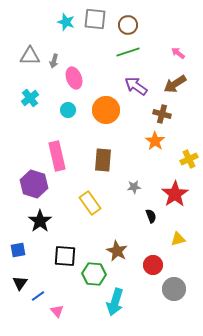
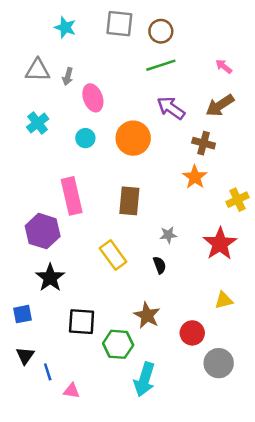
cyan star: (66, 22) -> (65, 27), moved
black semicircle: (151, 216) -> (160, 265), moved
blue line: (38, 296) -> (48, 372), turned -72
pink triangle: (57, 311) -> (72, 391), turned -40

